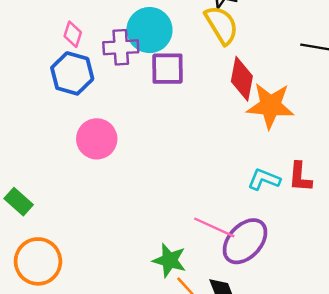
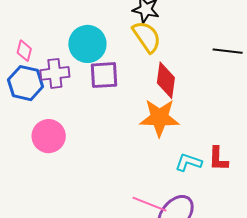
purple cross: (121, 47) -> (55, 73), moved
orange star: (270, 106) -> (159, 118), moved

